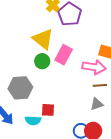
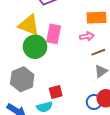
green circle: (42, 61) -> (35, 47), size x1.5
pink arrow: (94, 67) -> (87, 36), size x0.6

